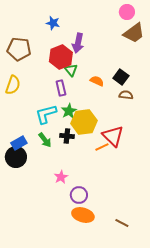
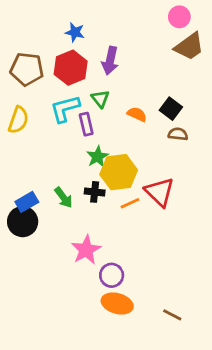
red hexagon: (61, 57) -> (71, 68), moved
cyan L-shape: (46, 114) -> (65, 109), moved
orange line: (102, 147) -> (130, 203), moved
pink star: (61, 177) -> (86, 250), size x1.5

